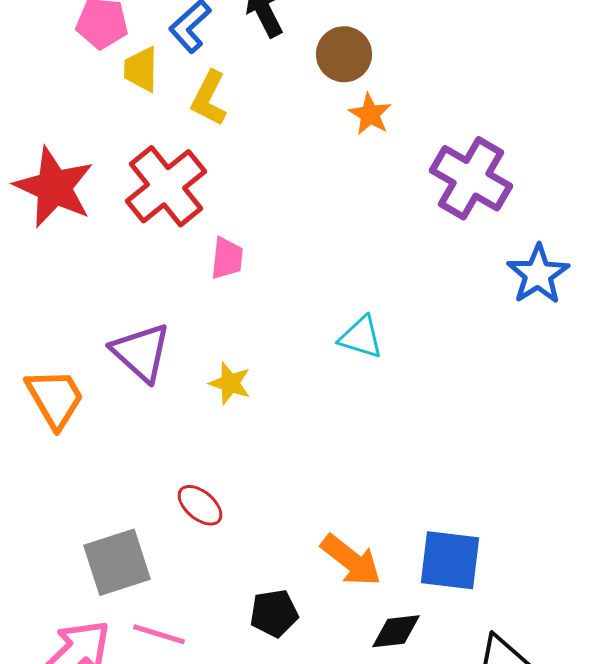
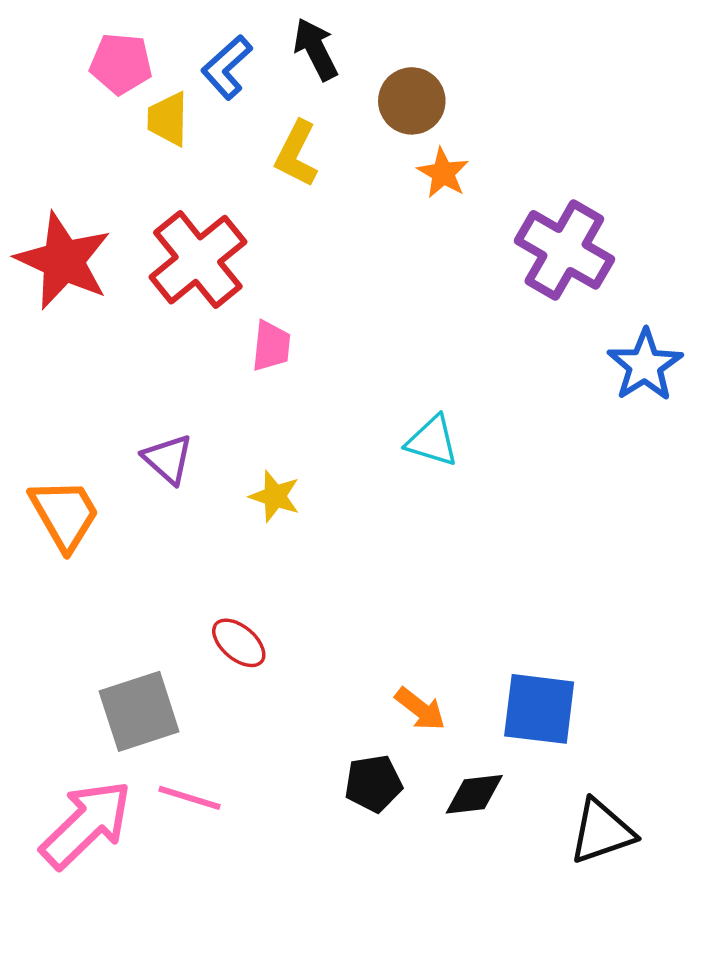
yellow L-shape: (209, 98) -> (296, 154), moved
purple triangle: (141, 352) -> (168, 459), size x0.7
orange arrow: (351, 560) -> (420, 709), size x0.7
black pentagon: (274, 613) -> (373, 783), moved

